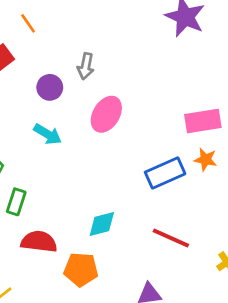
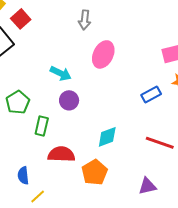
purple circle: (50, 87) -> (69, 100), moved
blue rectangle: (165, 173) -> (151, 94), size x0.7
orange pentagon: (81, 269) -> (95, 172), turned -30

